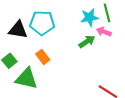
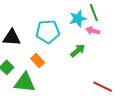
cyan pentagon: (42, 23) -> (48, 32), moved
green arrow: (87, 42) -> (78, 51), moved

